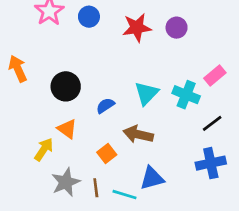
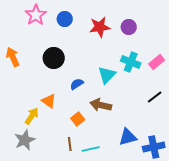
black circle: (66, 86) -> (54, 58), moved
cyan cross: (186, 95) -> (131, 62), moved
blue cross: (211, 163) -> (154, 147), moved
blue triangle: (152, 178) -> (128, 137), moved
gray star: (66, 182) -> (25, 140), moved
cyan line: (125, 195) -> (91, 149), turned -30

